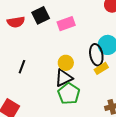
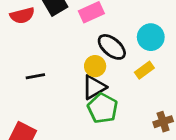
black ellipse: (96, 55) -> (112, 47), moved, turned -35
black line: (22, 67) -> (35, 76), turned 64

